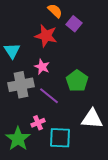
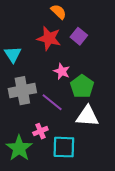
purple square: (74, 24) -> (79, 36), moved
pink star: (42, 67) -> (62, 71), moved
white triangle: (92, 119) -> (87, 116), moved

